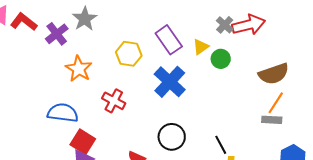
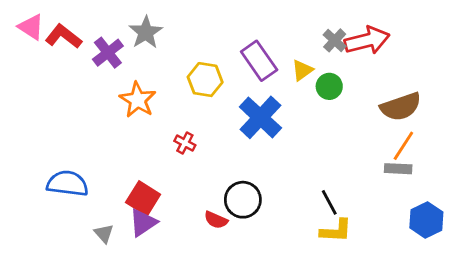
red cross: (114, 101) -> (185, 143), size x0.7
blue semicircle: (63, 113) -> (67, 184), moved
black circle: (172, 137) -> (243, 200), moved

